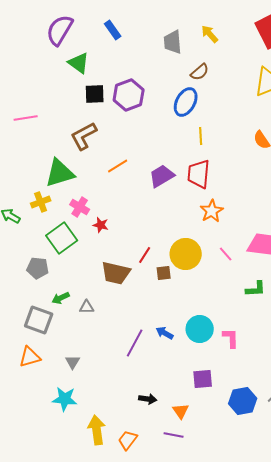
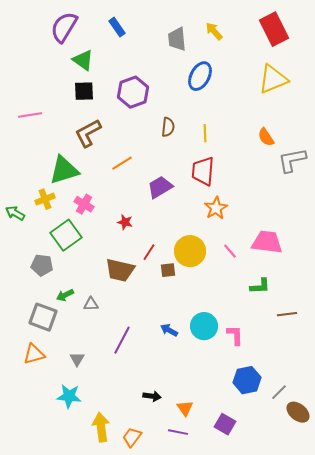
brown semicircle: (200, 72) -> (168, 127), moved, turned -42
black square: (95, 94) -> (84, 91), moved
blue ellipse: (186, 102) -> (200, 76), moved
purple trapezoid: (162, 176) -> (160, 187), moved
red star: (101, 225) -> (125, 222), moved
purple line: (135, 343) -> (122, 340), moved
purple square: (203, 379) -> (225, 424), moved, turned 35
blue hexagon: (243, 401) -> (247, 380), moved

